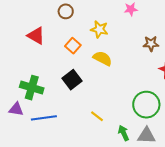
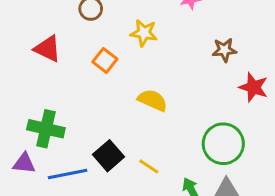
yellow semicircle: (103, 58) -> (152, 100), moved
black square: (72, 80) -> (108, 156), moved

